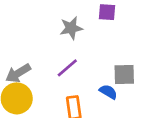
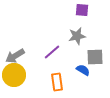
gray star: (71, 28) -> (77, 36), moved

